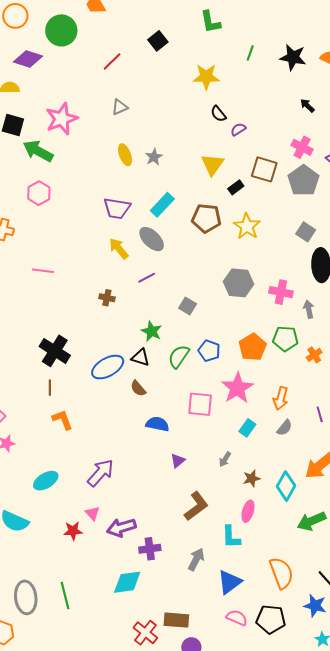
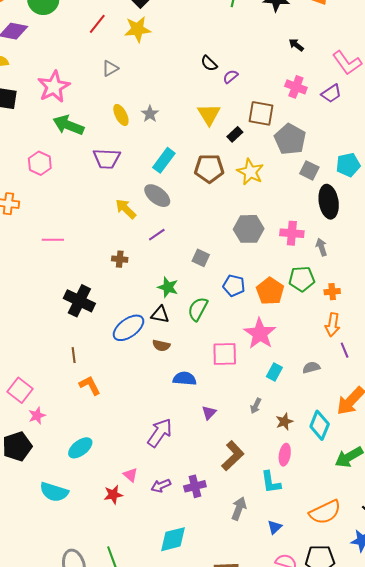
yellow star: (206, 77) -> (138, 29), moved
green arrow: (38, 151) -> (68, 125), moved
gray pentagon: (304, 181) -> (290, 139), moved
purple trapezoid: (117, 208) -> (107, 159), moved
black cross: (55, 351) -> (79, 301), moved
blue pentagon: (209, 351) -> (234, 286), moved
orange cross: (314, 355) -> (332, 292), turned 35
brown semicircle: (138, 388) -> (161, 346), turned -30
orange arrow: (281, 398) -> (333, 325), moved
gray semicircle: (285, 428) -> (311, 368), turned -138
purple arrow: (101, 473) -> (160, 433), moved
purple arrow: (121, 528) -> (161, 486), size x0.7
purple cross: (150, 549) -> (195, 486), moved
orange semicircle: (281, 573) -> (325, 512), turned 92
blue triangle: (230, 582) -> (275, 527), size x0.6

